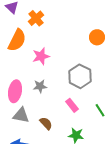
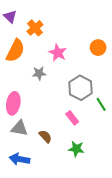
pink star: (41, 56) -> (58, 53), moved, turned -30
gray star: (40, 86) -> (39, 73), moved
green line: (100, 110) -> (101, 104), moved

